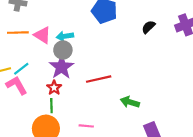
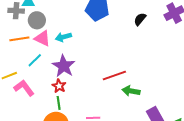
gray circle: (63, 50) -> (37, 20), moved
cyan line: (21, 69) -> (35, 60), moved
red line: (99, 79) -> (114, 75), moved

